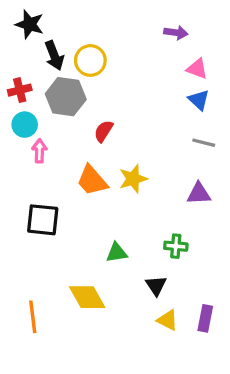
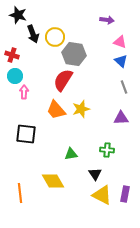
red cross: (20, 90) -> (12, 55), turned 32
gray hexagon: (66, 97) -> (74, 54), moved
red semicircle: (103, 131) -> (63, 80), size x1.6
gray line: (204, 143) -> (124, 87), turned 56
yellow triangle: (168, 320) -> (102, 195), size x1.5

